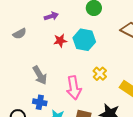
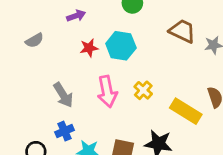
pink arrow: (74, 88) -> (107, 92), moved
blue cross: (40, 102) -> (64, 131), turned -32

